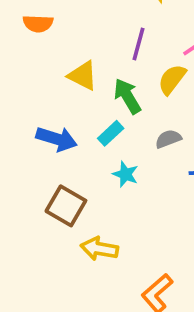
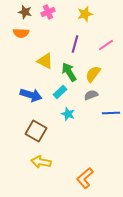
yellow semicircle: (172, 79) -> (93, 74), moved
yellow arrow: (99, 249) -> (41, 162), moved

